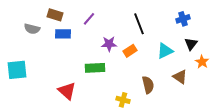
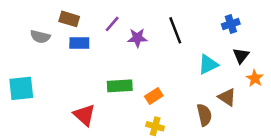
purple star: (109, 44) -> (137, 38), moved
orange rectangle: (130, 51) -> (154, 96), moved
brown semicircle: (148, 85) -> (204, 115), moved

